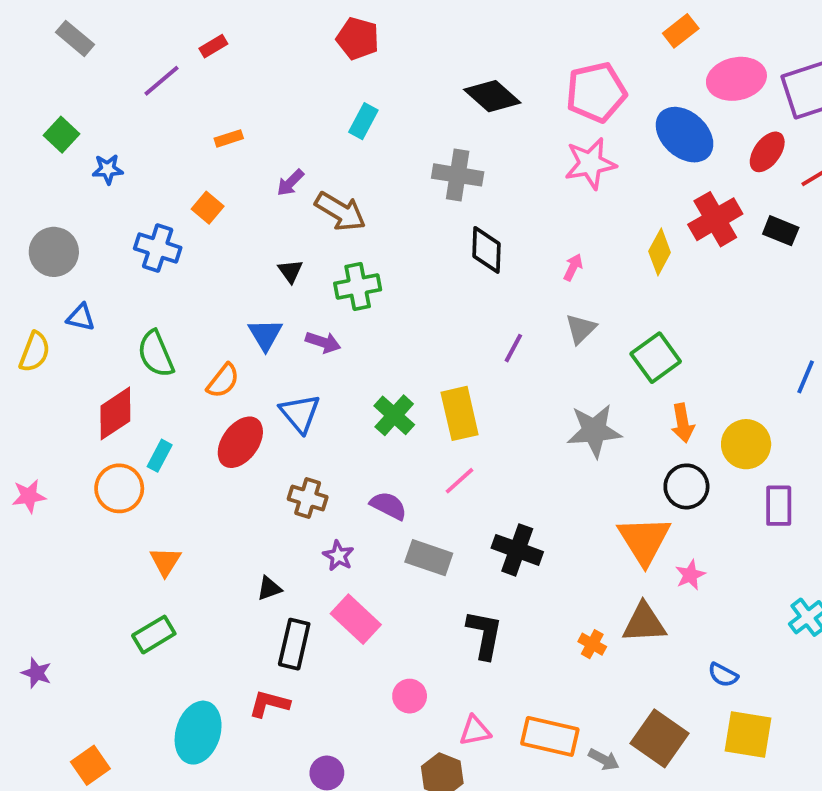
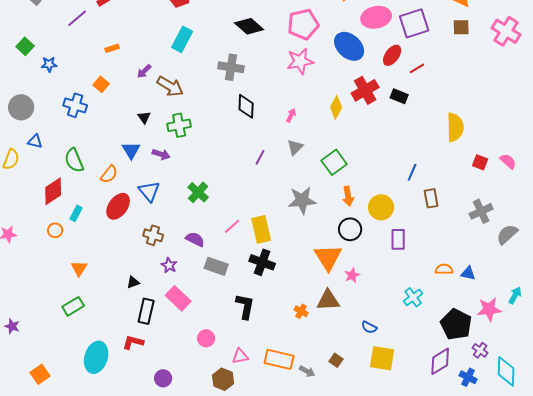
cyan rectangle: (363, 121) -> (182, 39), size x1.4
yellow rectangle: (460, 413) -> (261, 229), moved
orange circle: (119, 488) -> (55, 230), size x0.6
brown square: (660, 738) -> (336, 360), size x0.5

